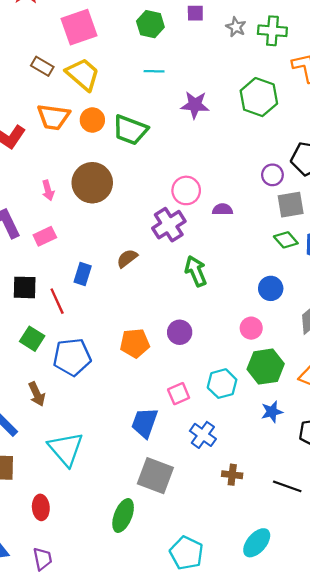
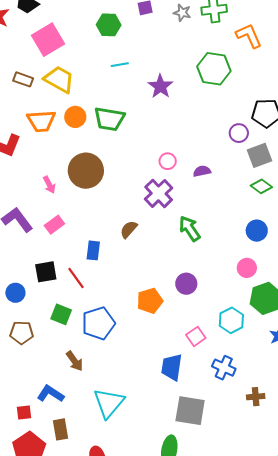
purple star: (195, 105) -> (160, 86), turned -30
pink circle: (186, 190) -> (168, 161), size x0.7
cyan triangle: (66, 449) -> (109, 403), turned 32

